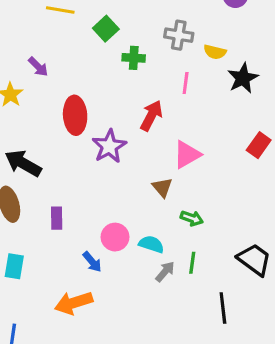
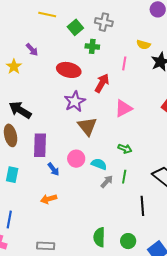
gray cross: (179, 35) -> (104, 22), moved
red ellipse: (75, 115) -> (69, 70), moved, turned -75
brown triangle: (162, 187) -> (87, 126), moved, size x1.5
purple rectangle: (57, 218) -> (40, 145), size x1.6
blue arrow: (92, 262) -> (53, 169), moved
orange arrow: (74, 303) -> (49, 199), size x0.7

